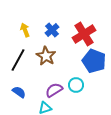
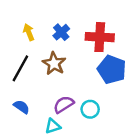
red cross: (84, 34) -> (100, 37), turned 35
cyan circle: (76, 85) -> (90, 109), moved

